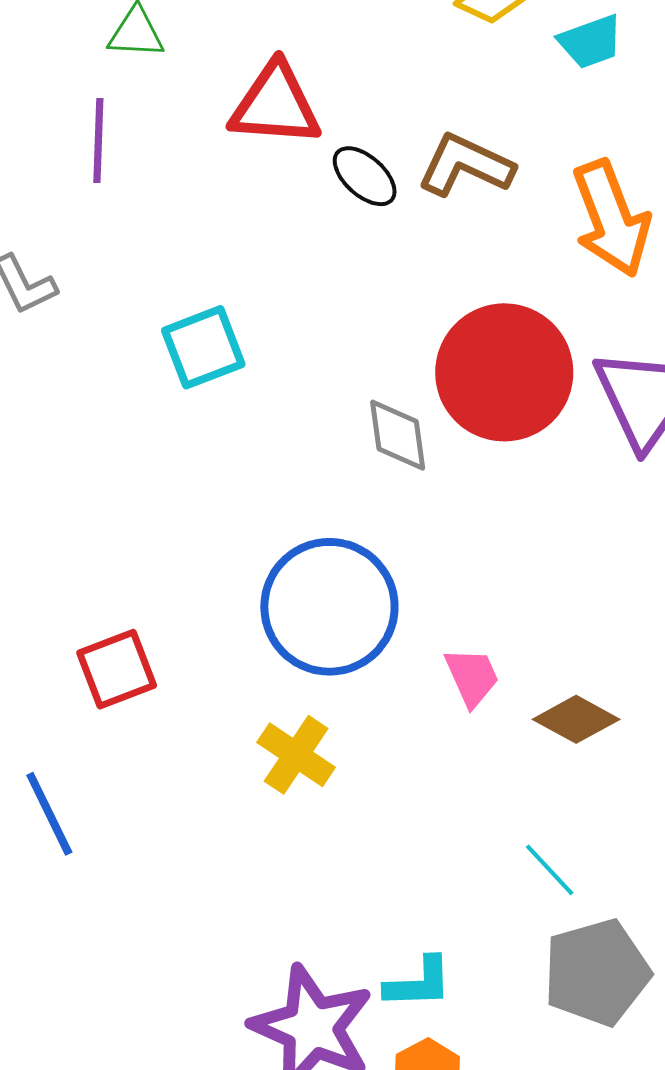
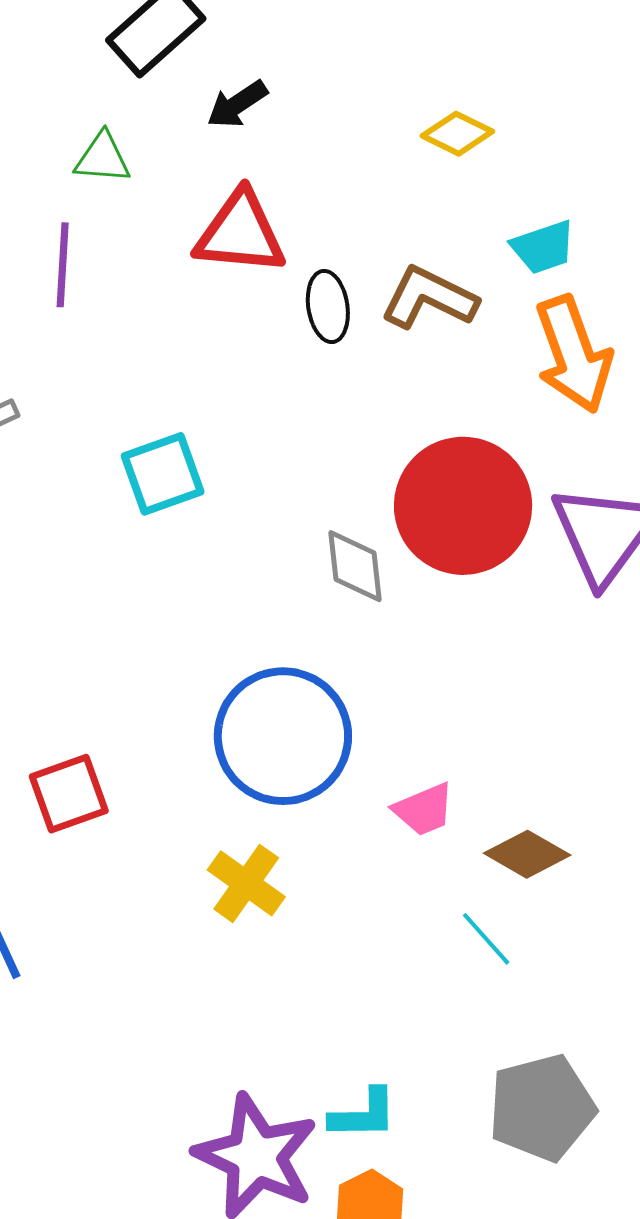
cyan trapezoid: (591, 42) -> (543, 247), moved
black ellipse: (365, 176) -> (328, 306), turned 38
pink trapezoid: (472, 677) -> (424, 809), turned 90
cyan line: (550, 870) -> (486, 939), moved

